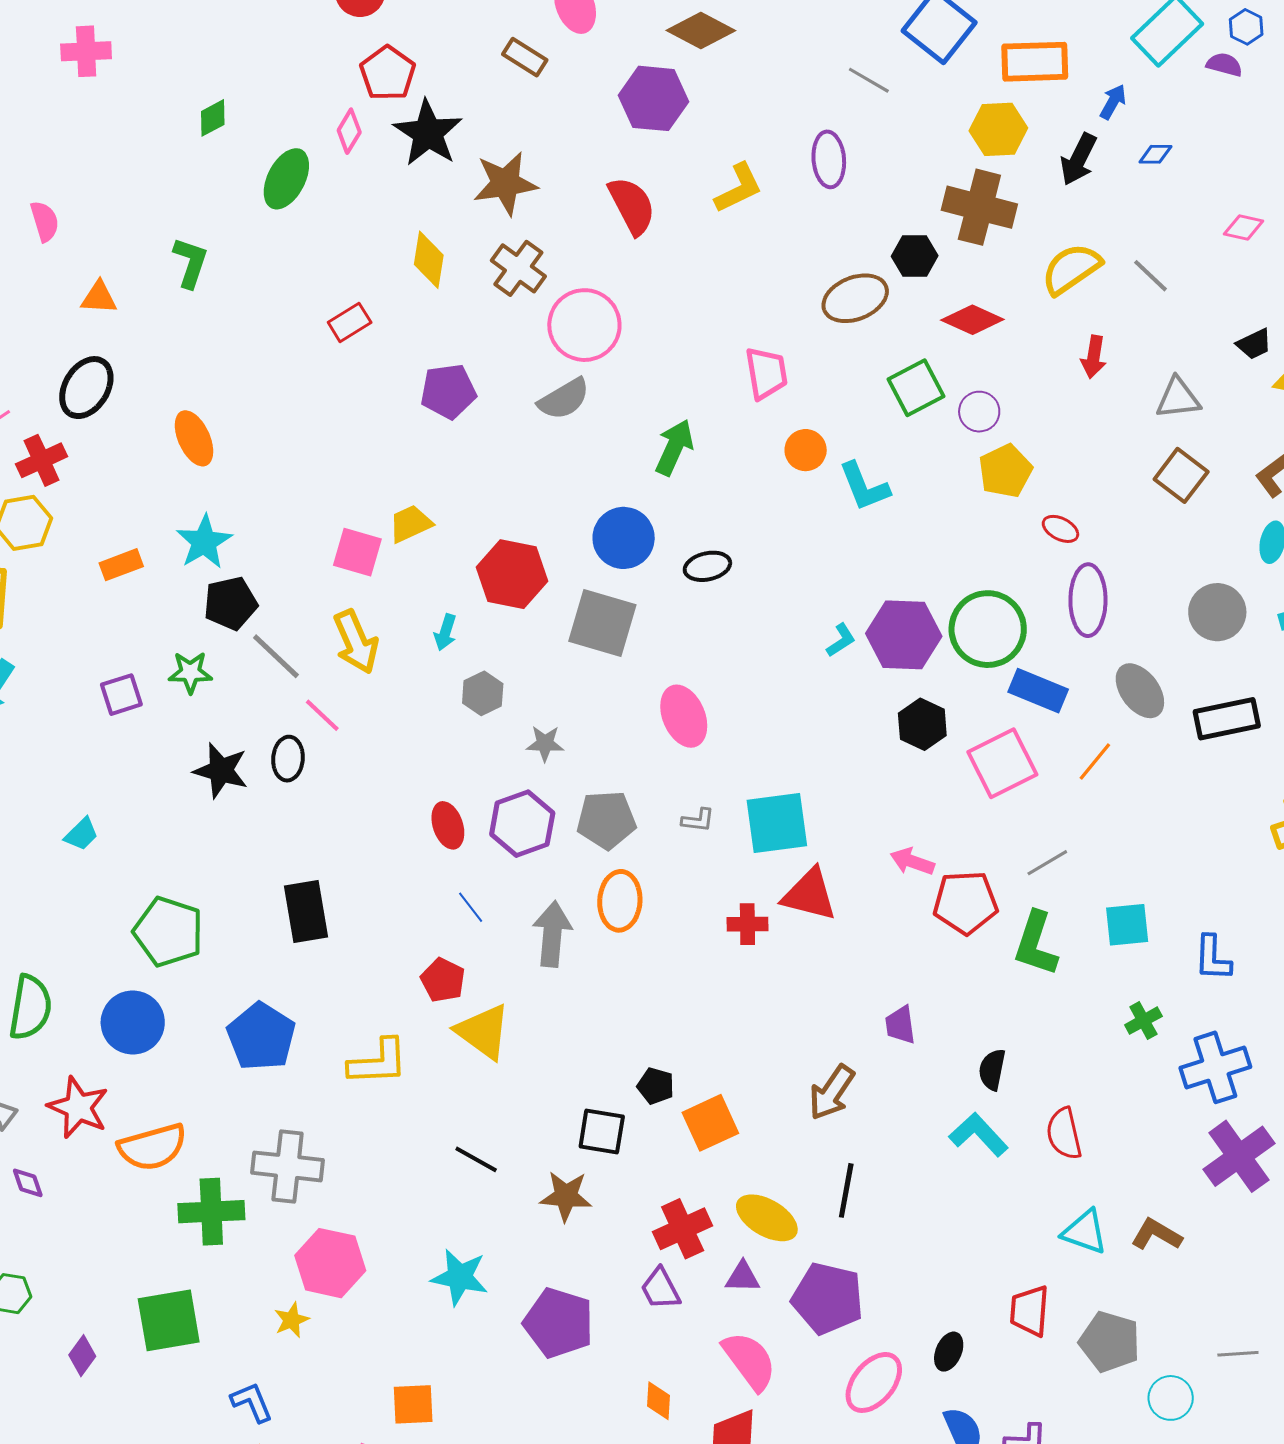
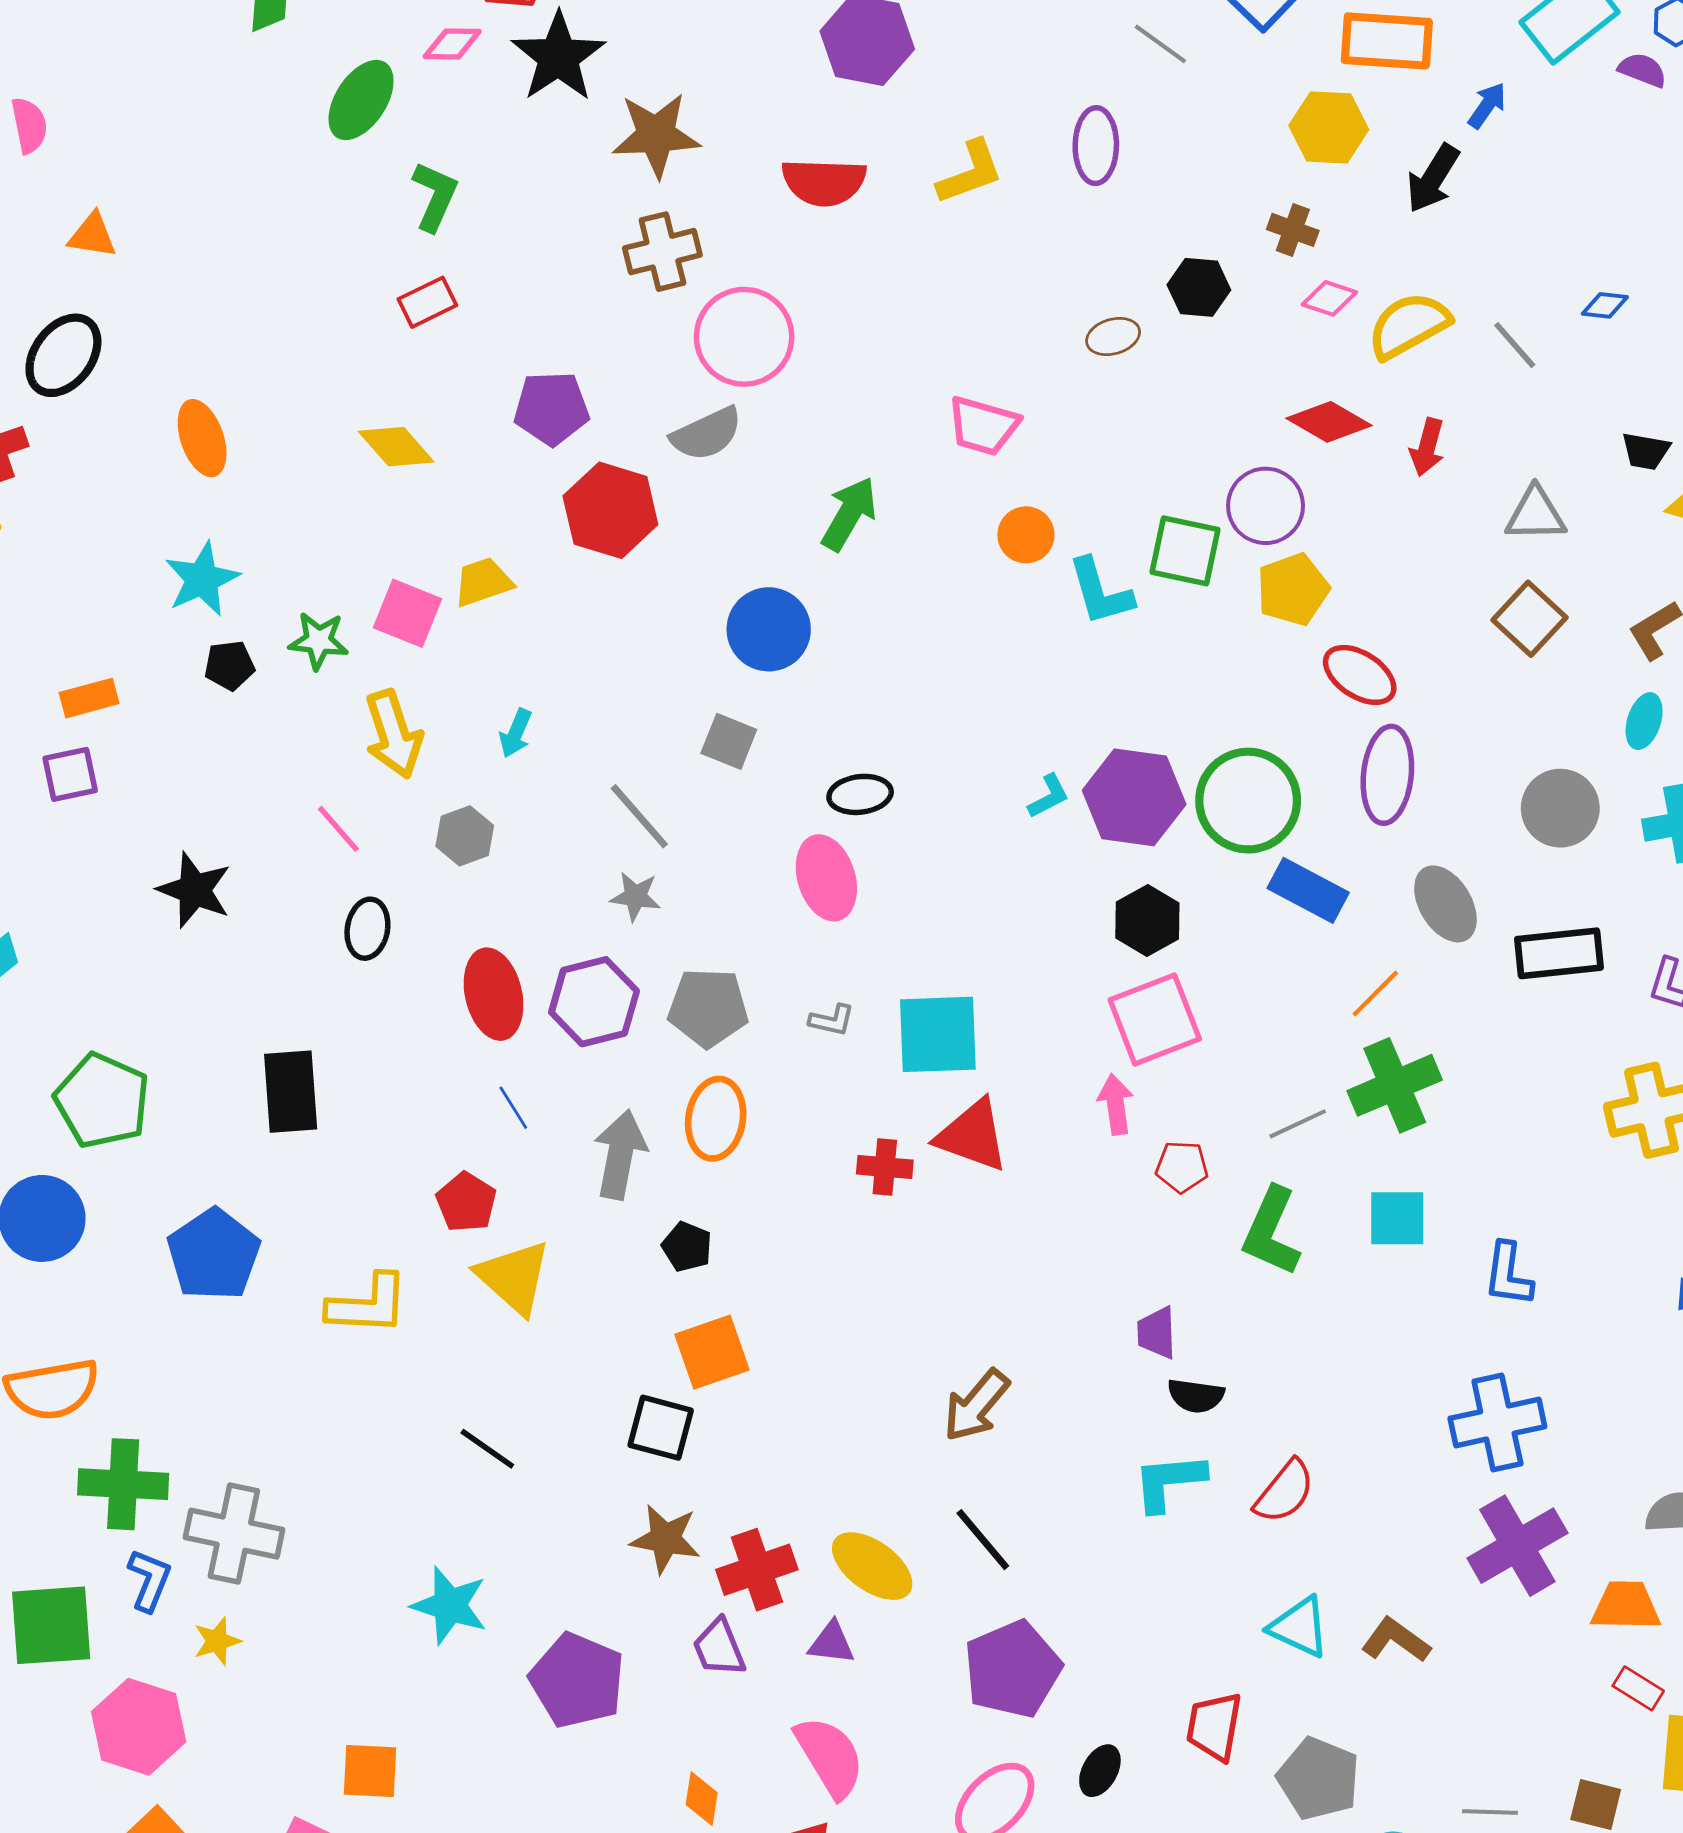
pink diamond: (349, 131) -> (452, 44), turned 54
blue diamond: (1155, 154) -> (1605, 305), moved
red semicircle: (632, 206) -> (824, 182), turned 114
brown cross: (979, 207) -> (1293, 230), size x0.5
pink diamond: (1244, 227) -> (1329, 298), moved
yellow diamond: (429, 260) -> (396, 447), moved, turned -56
green L-shape: (190, 263) -> (435, 196), moved
brown cross: (518, 268) -> (662, 252), turned 34
brown ellipse: (855, 298) -> (1113, 337), size x0.6
red diamond: (972, 320) -> (1329, 422), moved
black trapezoid: (1254, 344) -> (1646, 451), turned 30
pink trapezoid: (766, 373) -> (983, 426), turned 110
green square: (916, 388) -> (1185, 551), moved, turned 34
purple circle: (979, 412) -> (1266, 506), size x1.4
red ellipse: (1060, 529) -> (1360, 675), size x1.5
orange rectangle: (121, 565) -> (89, 698), moved
black ellipse: (707, 566) -> (860, 794), moved
red hexagon: (512, 574) -> (610, 510), moved
black pentagon: (230, 603) -> (229, 665), size x0.7
gray square: (602, 623) -> (729, 741), size x0.6
gray line: (276, 656) -> (639, 816), moved
green star: (190, 672) -> (319, 641), moved
gray hexagon: (483, 693) -> (465, 836), moved
black ellipse: (288, 759) -> (367, 929), moved
pink square: (1002, 763) -> (1155, 1019), moved
red ellipse: (448, 825) -> (494, 994), size x1.4
pink arrow: (912, 861) -> (1116, 1104), turned 57
red pentagon: (965, 903) -> (1182, 1167), size x0.6
green cross: (1143, 1021) -> (1395, 1085), moved, size x1.8
purple trapezoid: (900, 1025) -> (1157, 1333), moved
black semicircle: (992, 1070) -> (1196, 1396), turned -99
black pentagon: (656, 1086) -> (687, 1247), moved
orange square: (710, 1123) -> (712, 1352), moved
red semicircle: (1064, 1134) -> (1284, 1492), turned -134
cyan L-shape: (979, 1135) -> (1169, 1482), turned -58
gray cross: (288, 1166) -> (234, 1534), moved
black line: (846, 1190) -> (983, 1540), turned -56
brown star: (566, 1196) -> (665, 1539), moved
pink hexagon: (330, 1263) -> (139, 1727), moved
purple pentagon: (828, 1298) -> (1012, 1669), moved, turned 30
blue L-shape: (252, 1402) -> (149, 1580), moved, turned 39

